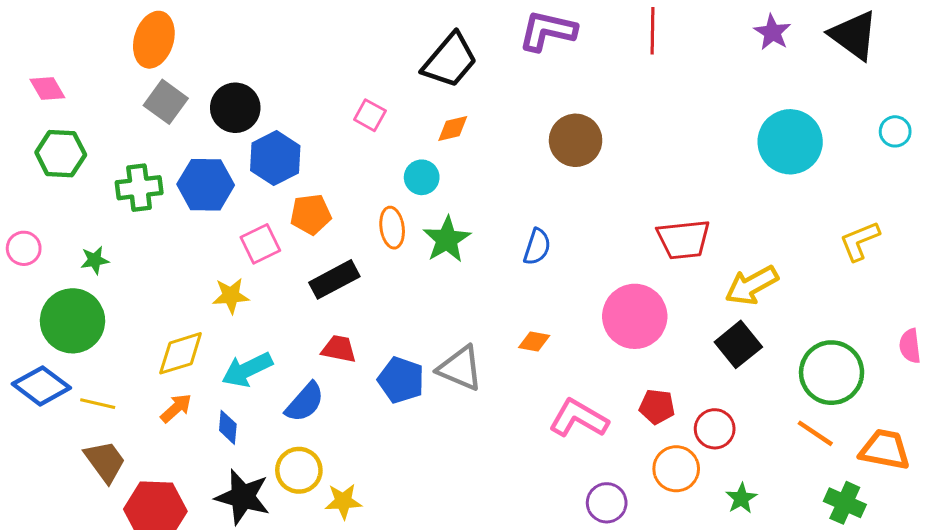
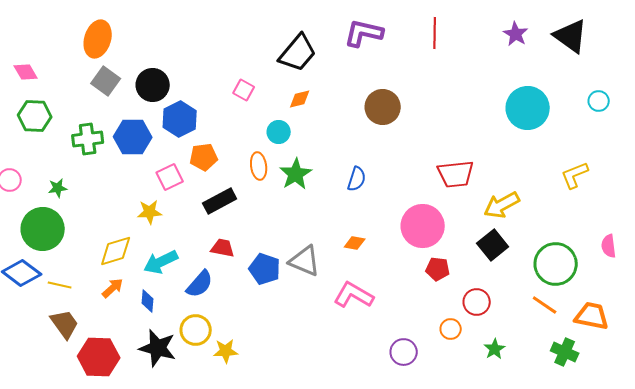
red pentagon: (657, 407) -> (438, 269), moved
pink L-shape: (579, 418) -> (354, 295), moved
orange circle: (676, 469) -> (451, 329), size x0.7

